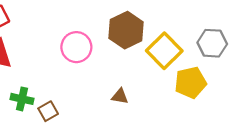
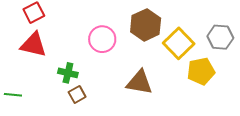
brown triangle: (120, 96) -> (139, 82), size x1.8
green cross: (22, 99) -> (68, 73), moved

